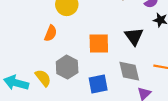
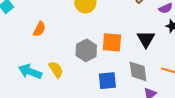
orange semicircle: (51, 33) -> (39, 29), moved
gray hexagon: (67, 67) -> (86, 50), moved

